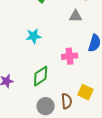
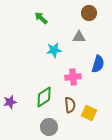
cyan star: (34, 36) -> (54, 50), moved
brown semicircle: (67, 101) -> (70, 105), moved

